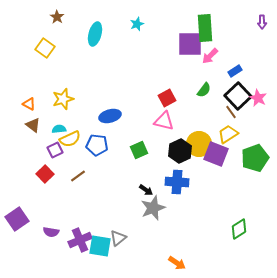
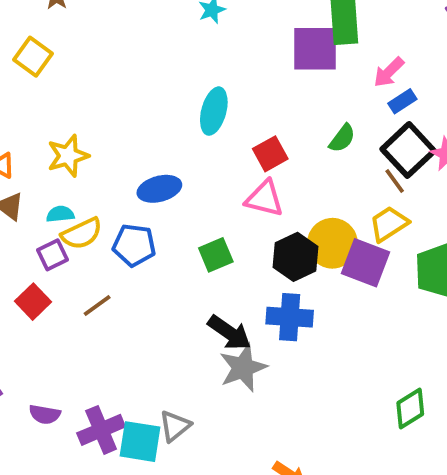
cyan ellipse: (95, 34) -> (214, 111), moved
pink arrow: (210, 56) -> (389, 72), moved
black arrow: (146, 190) -> (229, 333), size x1.6

